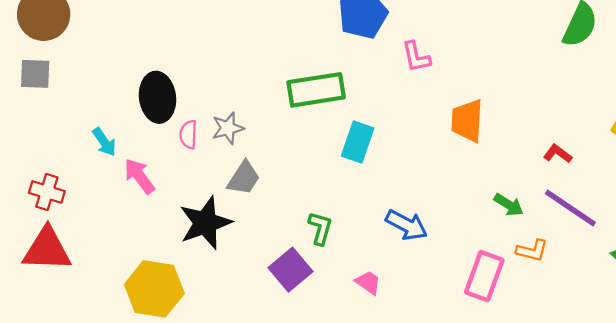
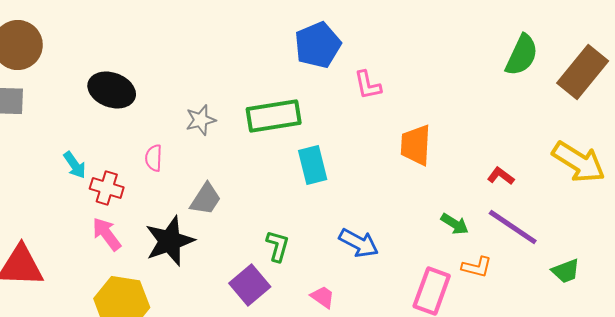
black ellipse: (158, 97) -> (112, 90), moved, turned -63
gray star: (228, 128) -> (201, 120), moved
cyan rectangle: (358, 142) -> (313, 165), turned -33
pink arrow: (139, 176) -> (107, 234), moved
red cross: (47, 192) -> (107, 188), moved

